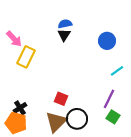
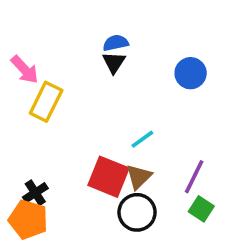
cyan line: (117, 71) -> (142, 139), moved
red square: (61, 99) -> (108, 177), size x1.6
brown triangle: (56, 122) -> (139, 177), moved, size x0.7

